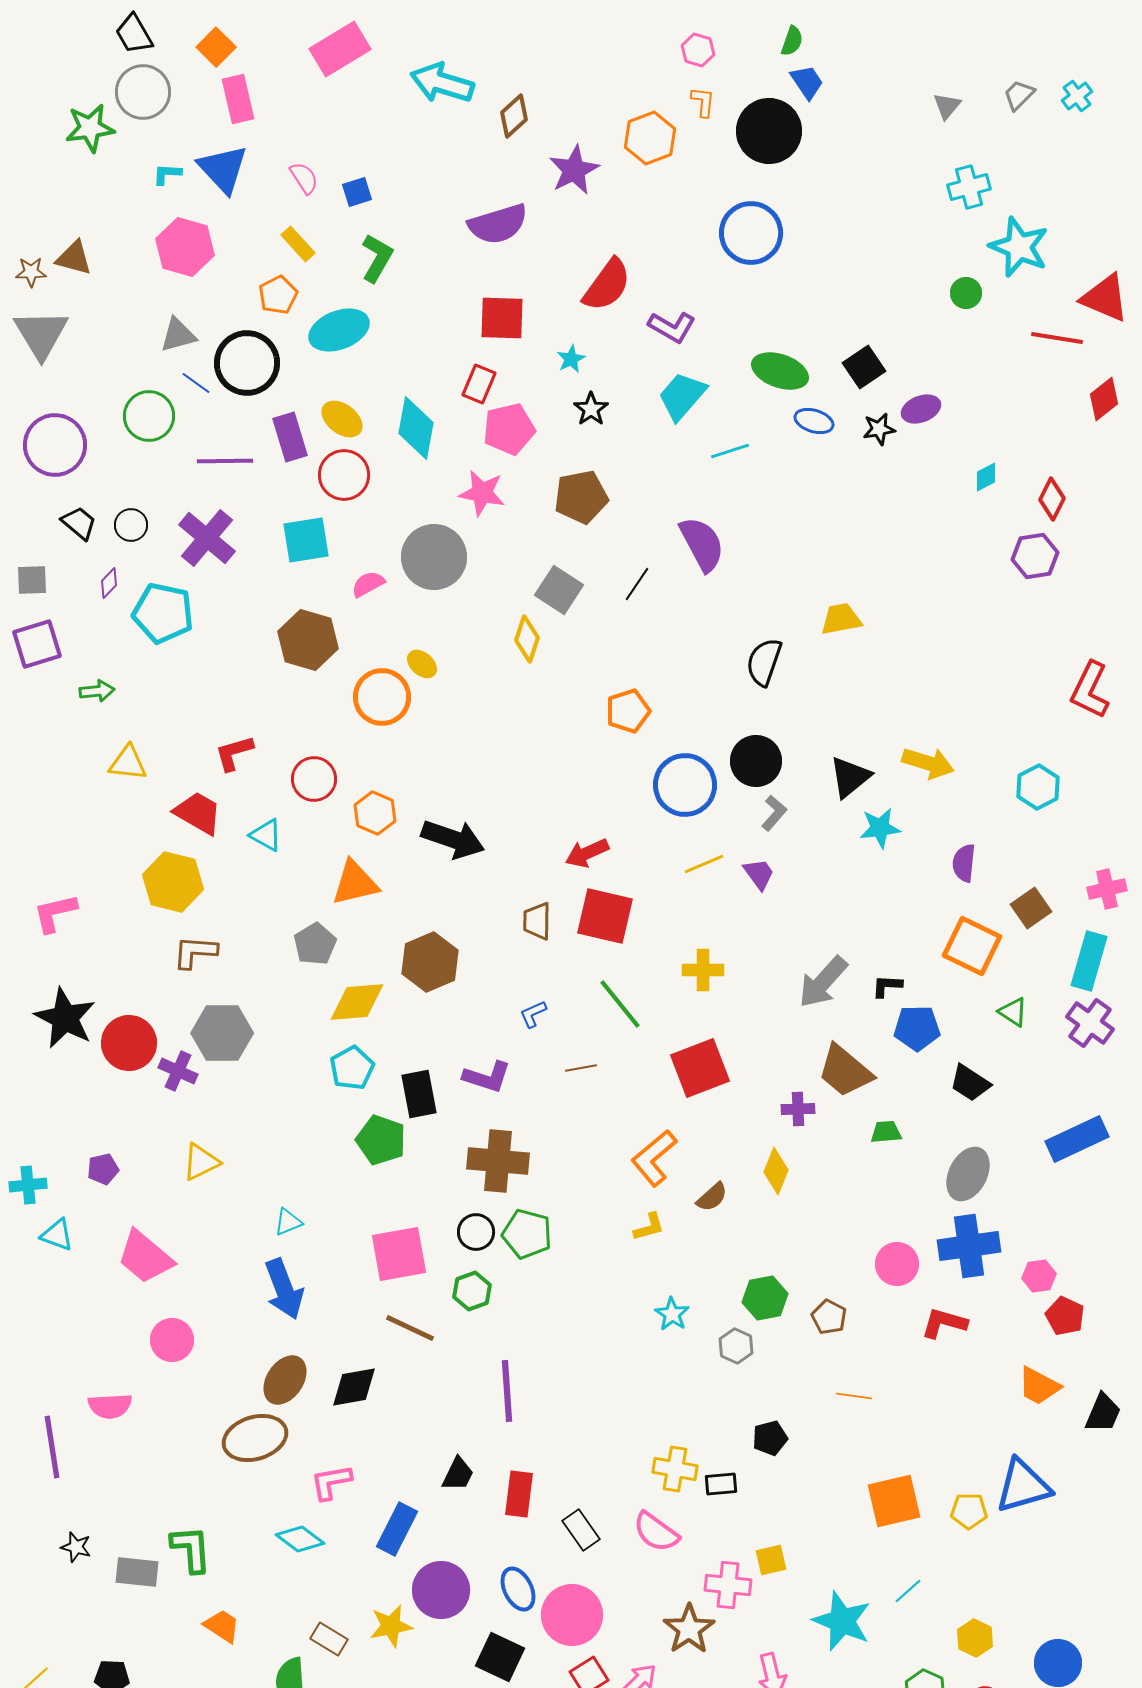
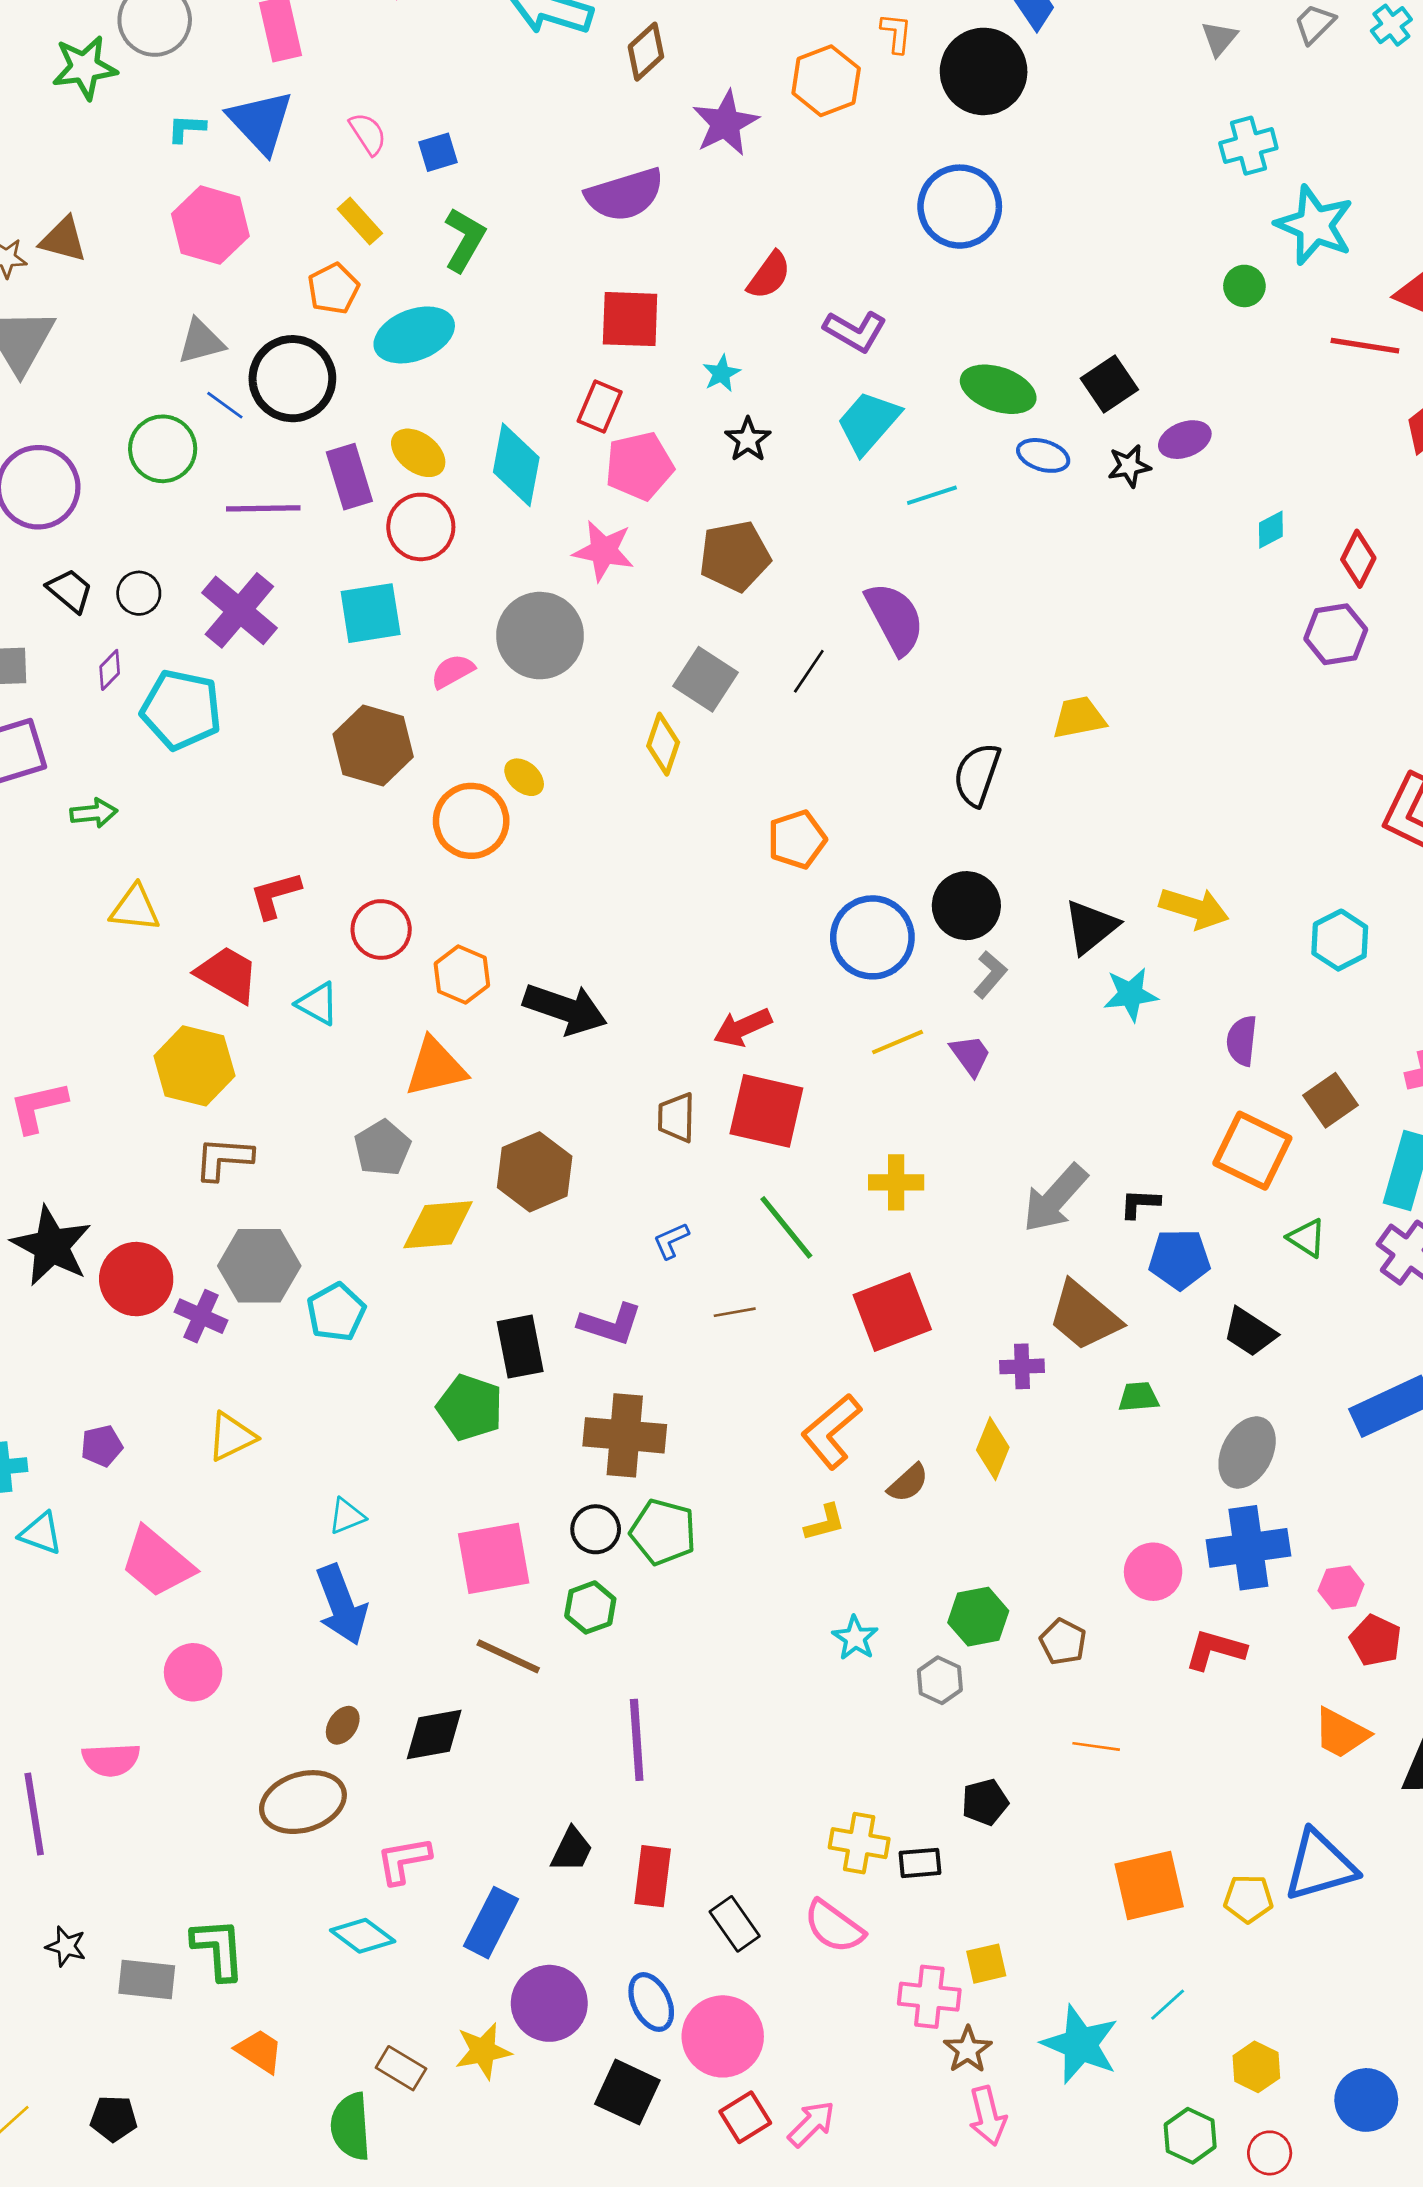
red semicircle: (607, 285) -> (769, 275), size x0.7
cyan pentagon: (352, 1068) -> (336, 1312), moved
brown ellipse: (285, 1380) -> (343, 1725), size x0.6
brown star: (689, 1629) -> (968, 2050), moved, size x0.7

